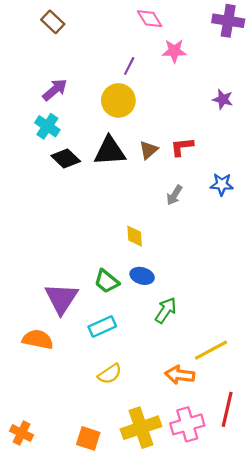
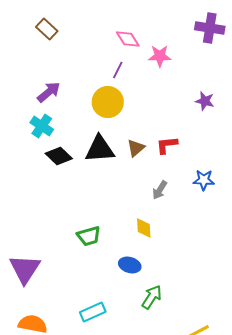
pink diamond: (150, 19) -> (128, 39), moved
yellow diamond: (135, 236) -> (144, 228), moved
green trapezoid: (107, 281) -> (89, 236), moved, turned -55
purple triangle: (61, 298) -> (25, 269), moved

